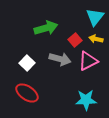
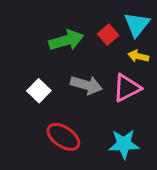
red square: (75, 40) -> (108, 35), moved
red ellipse: (27, 93) -> (63, 137), moved

